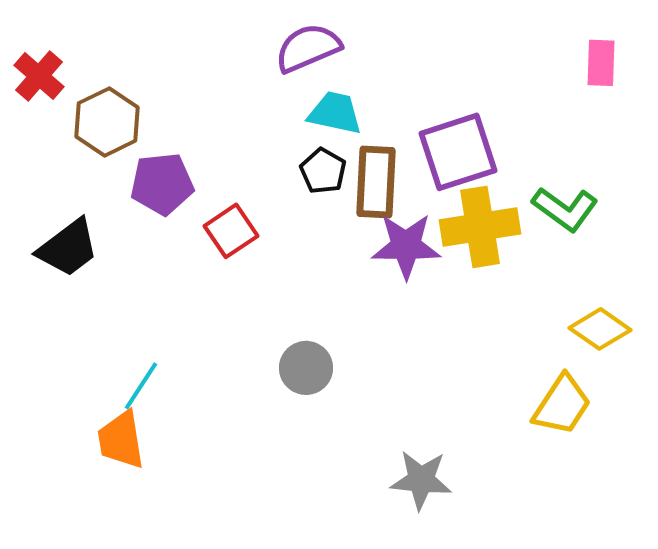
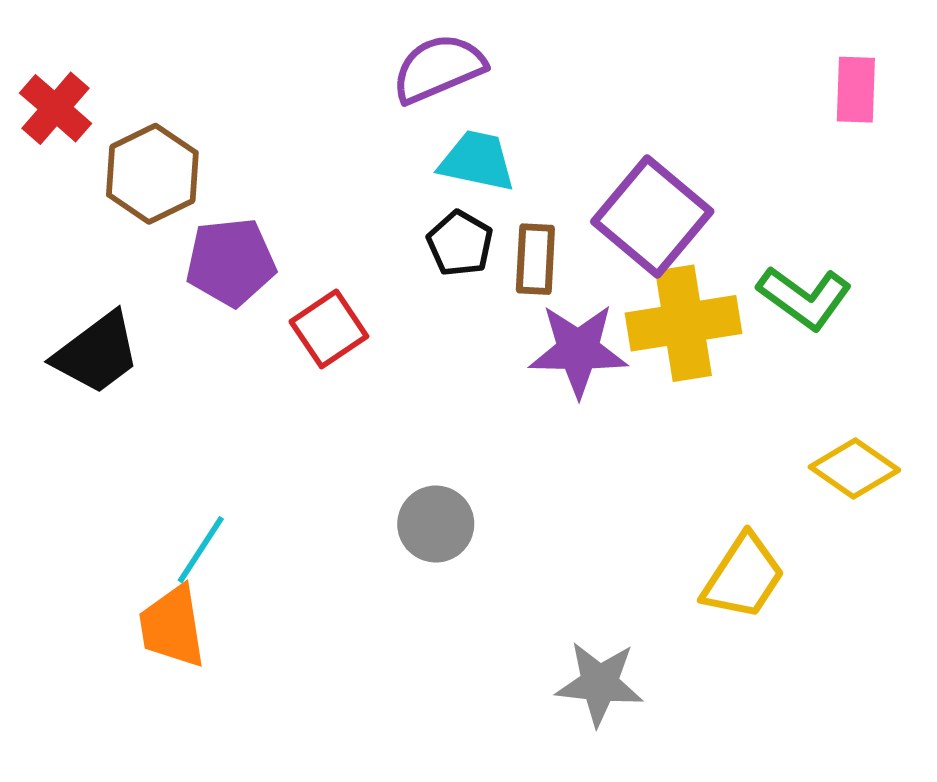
purple square: (458, 152) -> (652, 216), turned -32
brown rectangle: (376, 182) -> (535, 259), size x0.7
yellow trapezoid: (562, 405) -> (743, 577), moved

